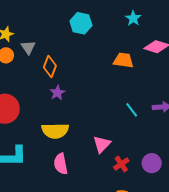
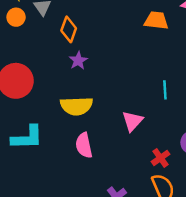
cyan line: (132, 110) -> (165, 90), moved, turned 35
red cross: (121, 164) -> (161, 158), moved

